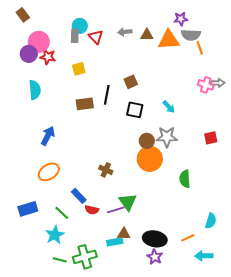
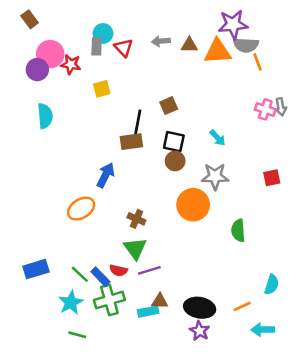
purple star: (181, 19) -> (233, 24), size x1.6
red star: (48, 57) -> (71, 64), moved
gray arrow: (218, 83) -> (281, 107), turned 80
brown rectangle: (85, 104) -> (131, 142), moved
blue arrow: (48, 136) -> (106, 175), moved
brown circle: (147, 141) -> (175, 161), moved
orange ellipse: (49, 172) -> (81, 209), moved
blue rectangle: (79, 196) -> (100, 277), moved
green triangle: (128, 202) -> (135, 248), moved
green cross: (85, 257) -> (109, 300), moved

